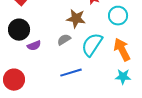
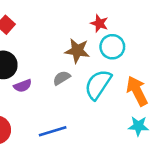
cyan circle: (118, 16) -> (112, 47), moved
blue line: (71, 73) -> (53, 131), moved

